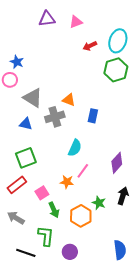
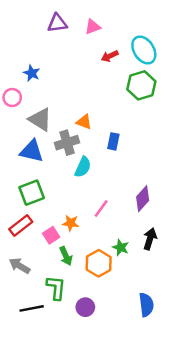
cyan ellipse: (118, 41) -> (144, 50), turned -50
blue star: (17, 62) -> (32, 73), moved
blue triangle: (26, 124) -> (32, 151), size x1.5
cyan semicircle: (75, 148) -> (83, 167), moved
orange star: (67, 182) -> (71, 223), moved
black line: (26, 253) -> (32, 308), turned -30

